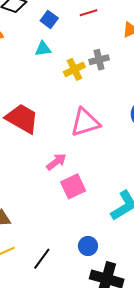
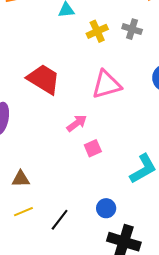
gray cross: (99, 60) -> (132, 29), moved, turned 30
pink square: (73, 186) -> (93, 148), size x0.7

